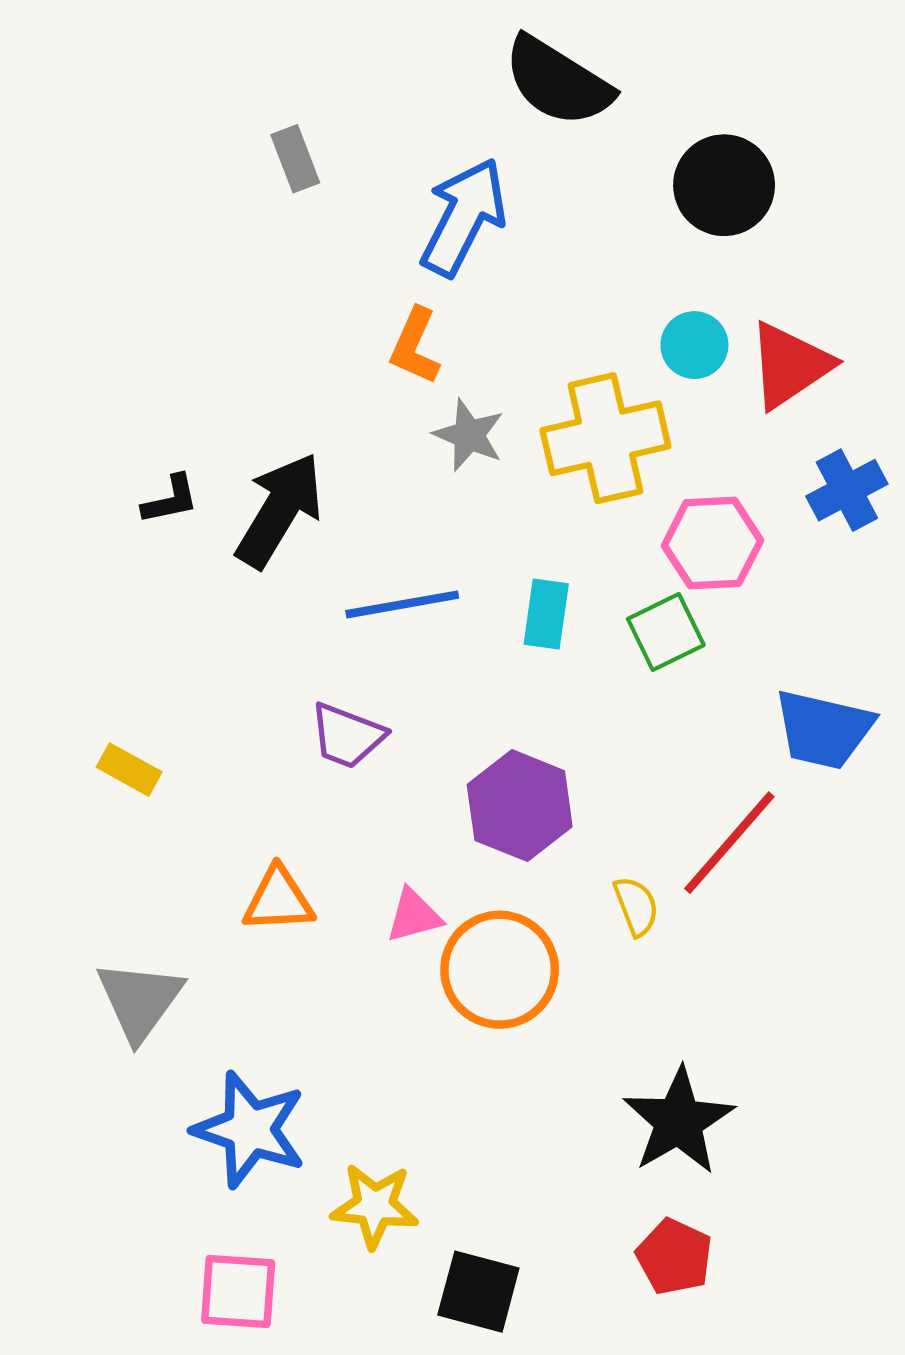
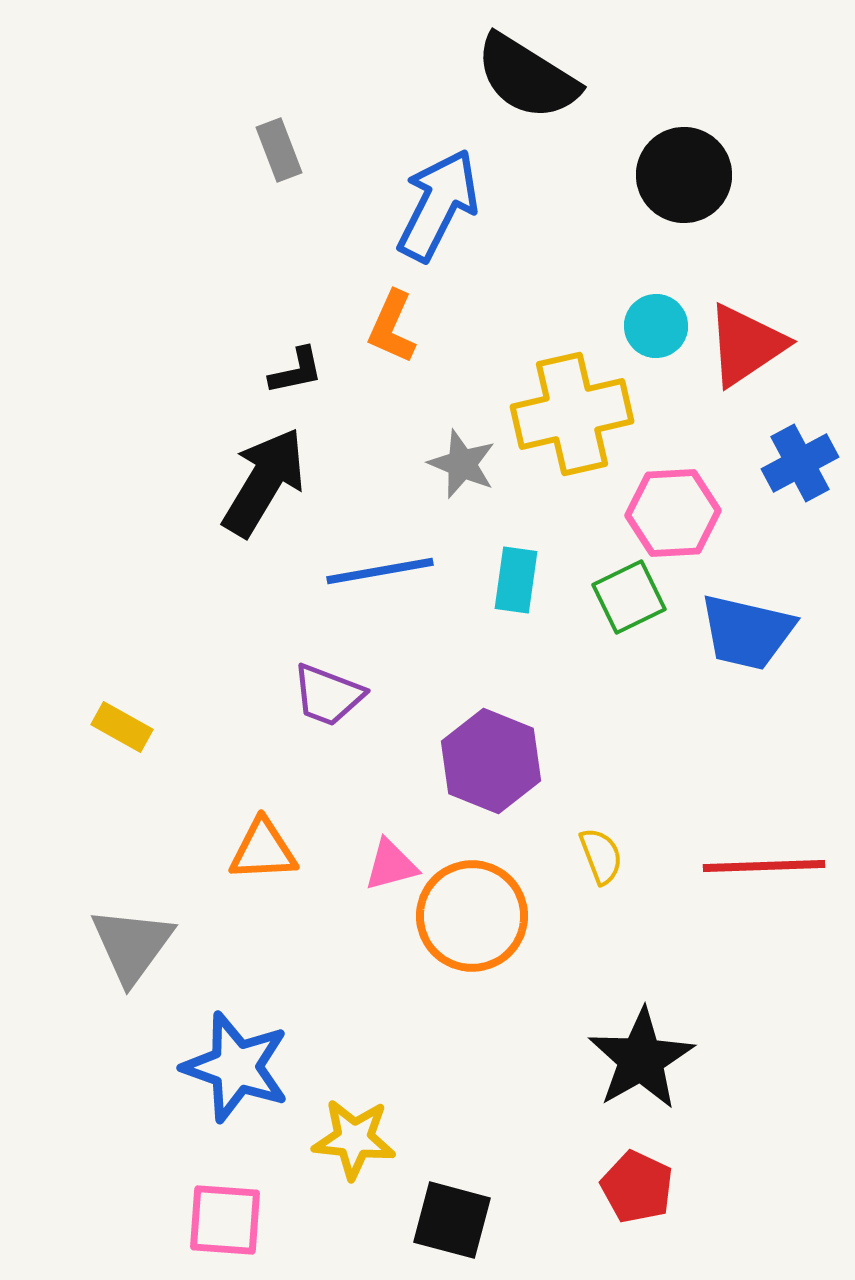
gray star: (469, 435) -> (462, 464), moved
black L-shape: (170, 500) -> (296, 371), moved
blue trapezoid: (824, 729) -> (747, 632), moved
red line: (729, 843) -> (764, 866), moved, turned 47

